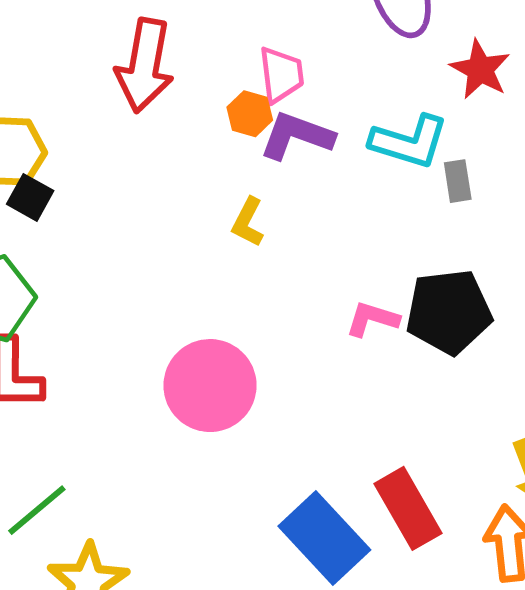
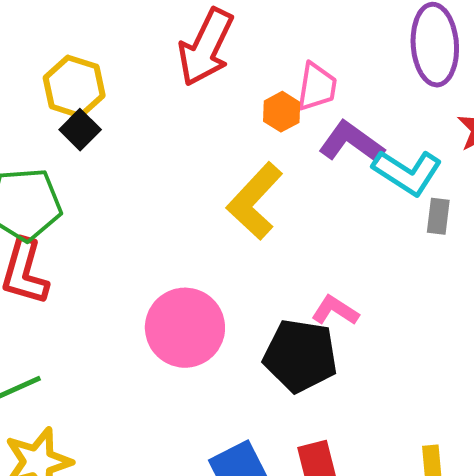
purple L-shape: (297, 136) -> (351, 142), moved
yellow L-shape: (248, 222) -> (255, 201), size x1.8
black pentagon: (449, 312) -> (300, 356), moved

